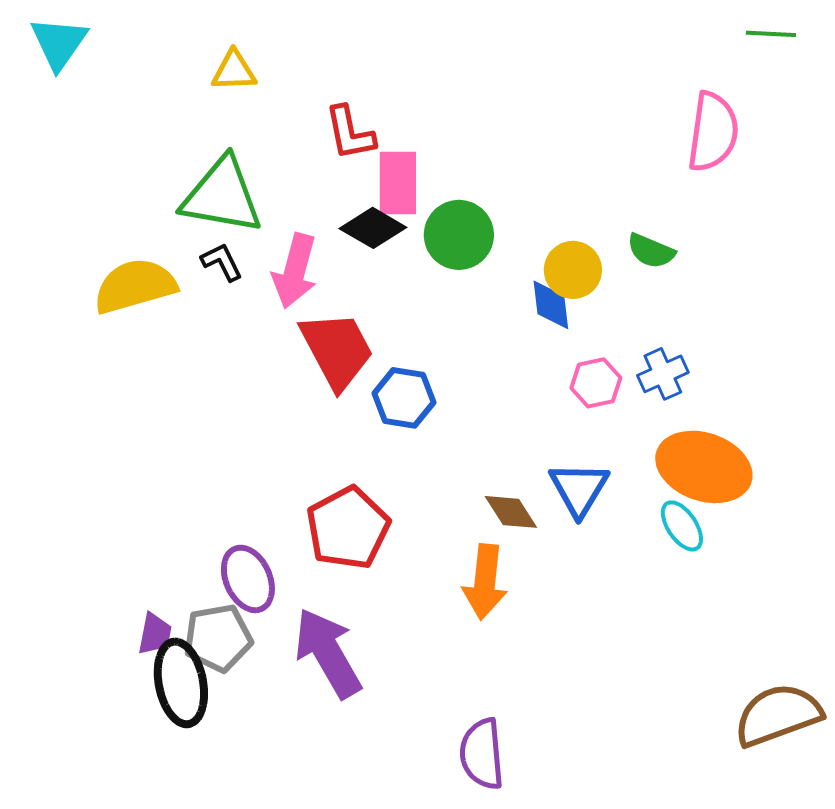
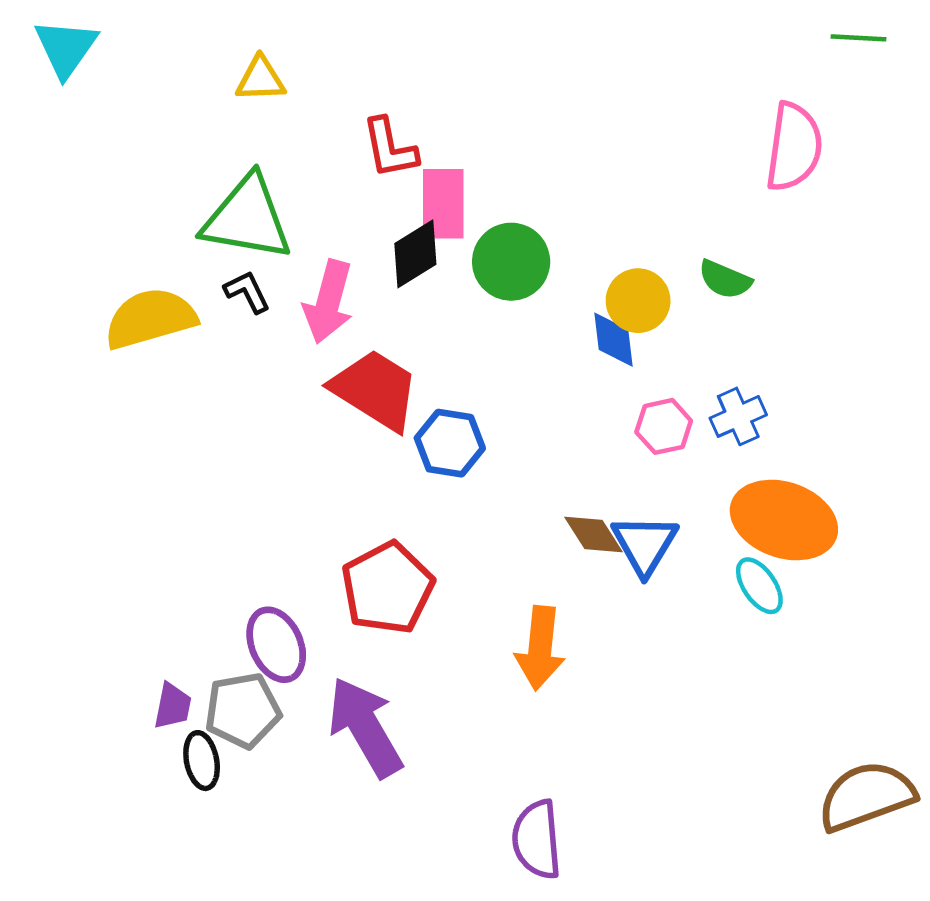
black diamond: (373, 228) -> (415, 254), turned -62
red trapezoid: (337, 350) -> (375, 390), turned -30
brown diamond: (511, 512) -> (593, 534), moved
black ellipse: (181, 683) -> (202, 761), size x0.6

